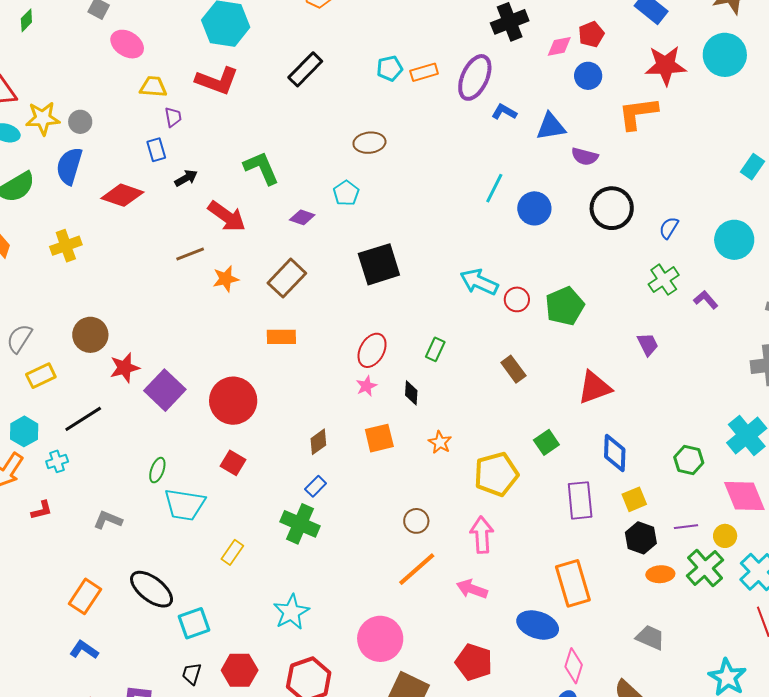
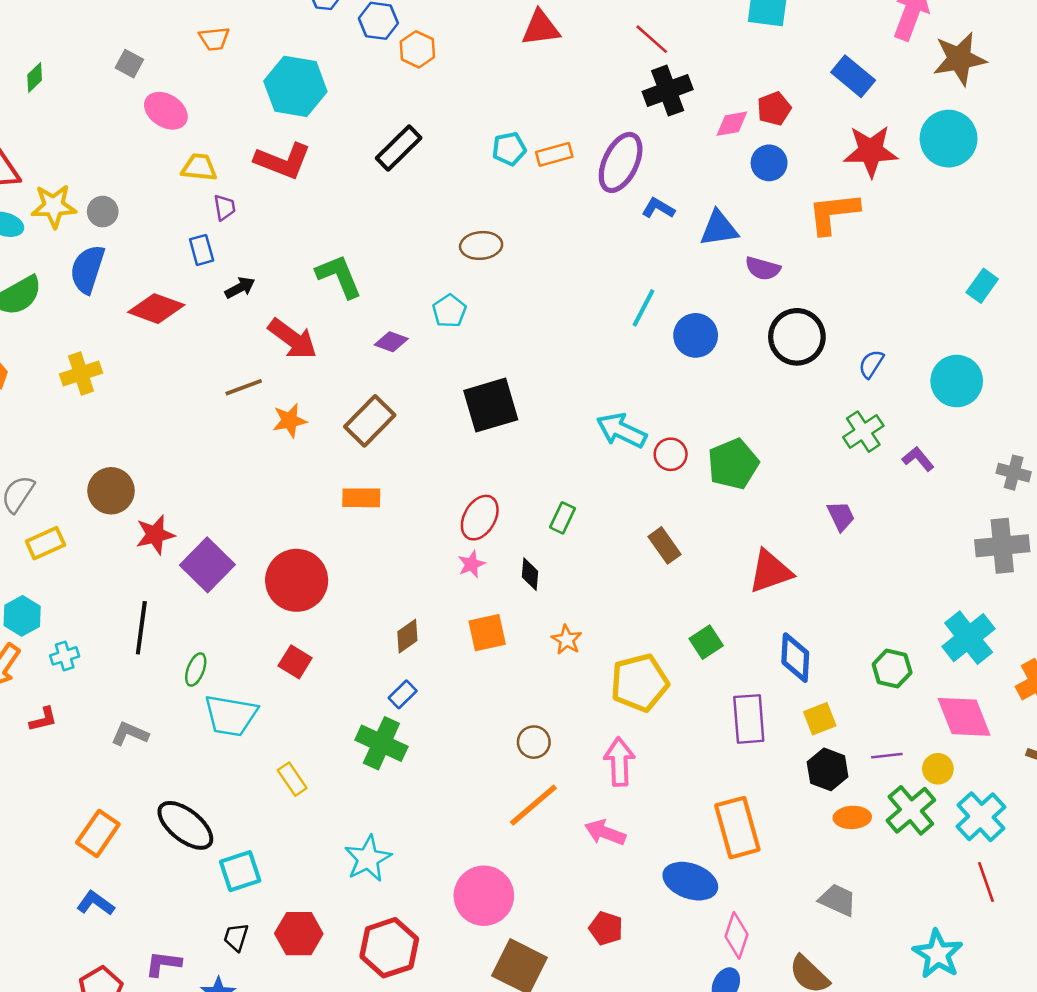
black line: (83, 419) -> (141, 628), moved, turned -51
yellow rectangle: (232, 552) -> (292, 779), turned -70
red pentagon: (474, 662) -> (606, 928), size x0.7

